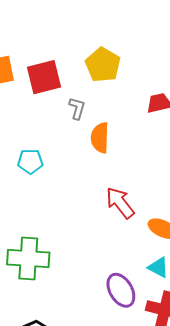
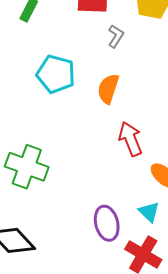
orange semicircle: (100, 138) -> (108, 89), moved
cyan pentagon: (30, 161) -> (56, 74), size x1.5

